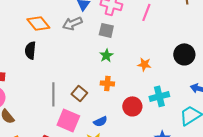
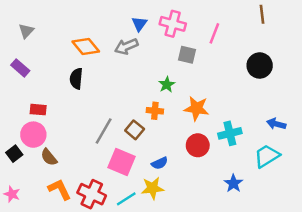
gray square: (106, 30) -> (187, 55), moved
black circle: (184, 54) -> (260, 65), moved
orange star: (144, 64) -> (197, 108), moved, size x1.5
orange cross: (107, 83) -> (155, 111), moved
gray line: (53, 94) -> (104, 131), turned 30

